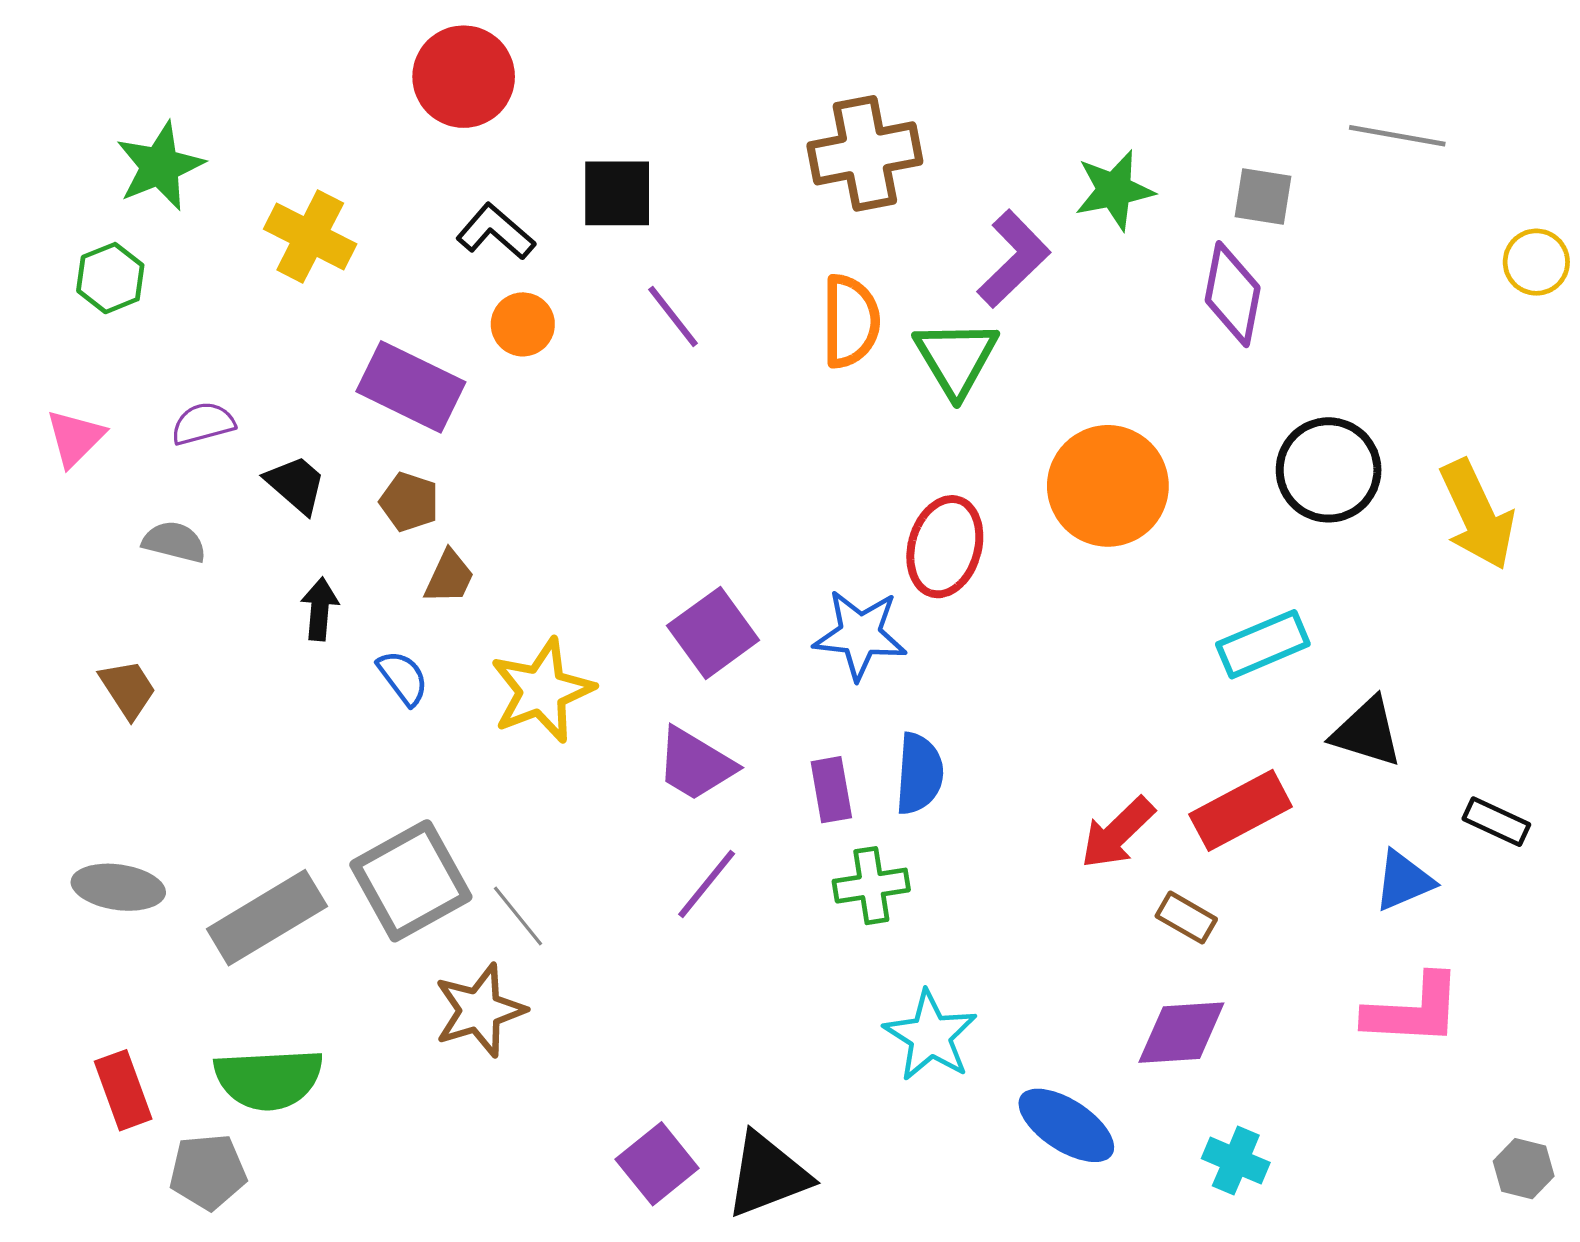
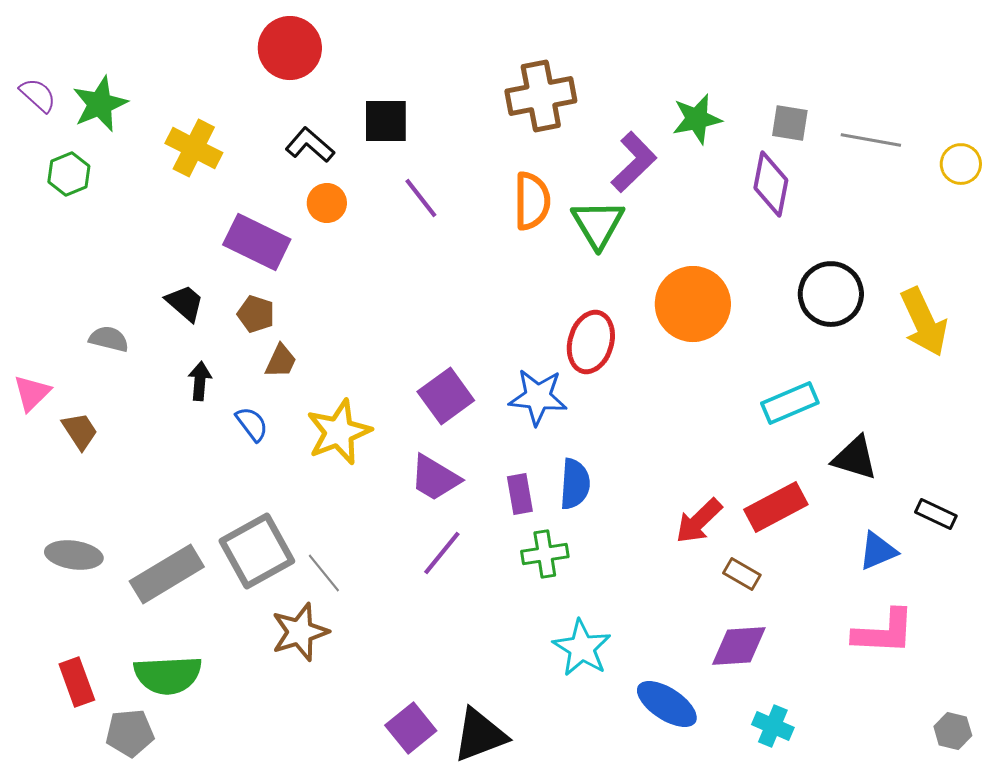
gray line: (1397, 136) -> (871, 140), moved
purple semicircle: (203, 424) -> (38, 95), moved, turned 57
pink triangle: (75, 438) -> (32, 393), moved

